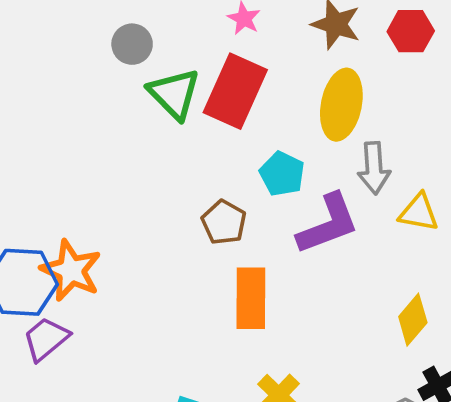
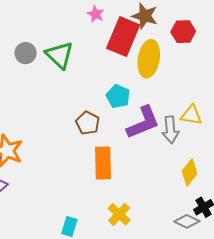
red hexagon: (411, 31) -> (183, 32), moved
gray circle: (132, 44) -> (26, 53), moved
red rectangle: (235, 91) -> (123, 37), moved
gray arrow: (374, 168) -> (170, 130), moved

